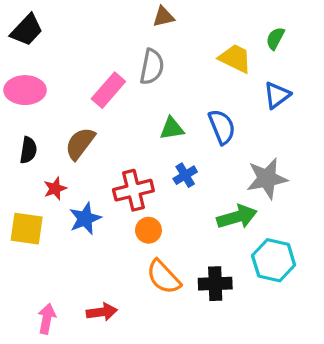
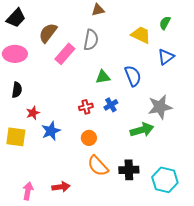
brown semicircle: (80, 143) -> (48, 33), moved
red cross: (133, 190) -> (86, 107), moved, size x0.6
cyan hexagon: (274, 260) -> (165, 180), moved

